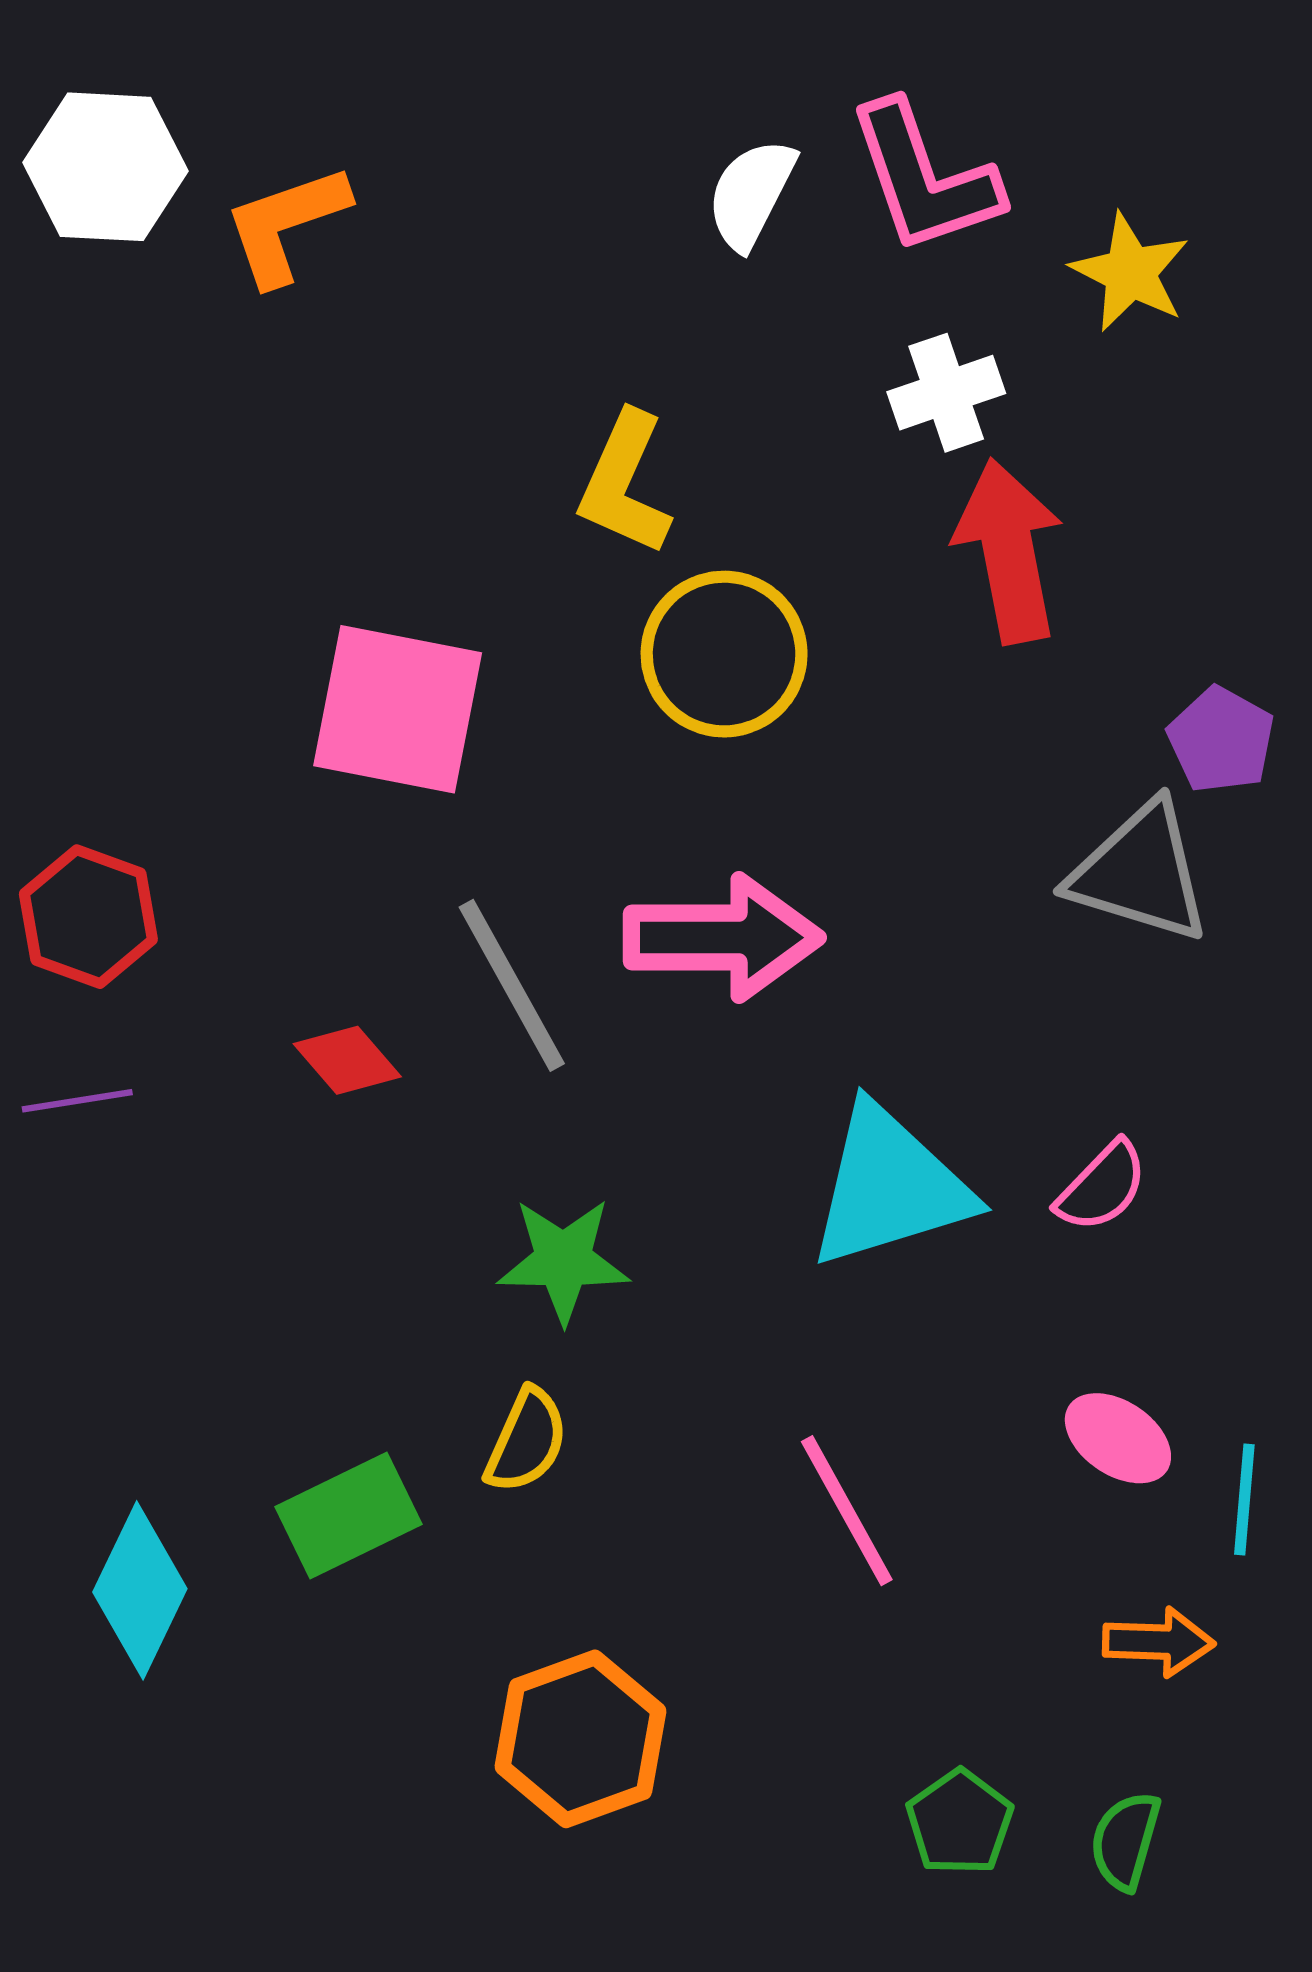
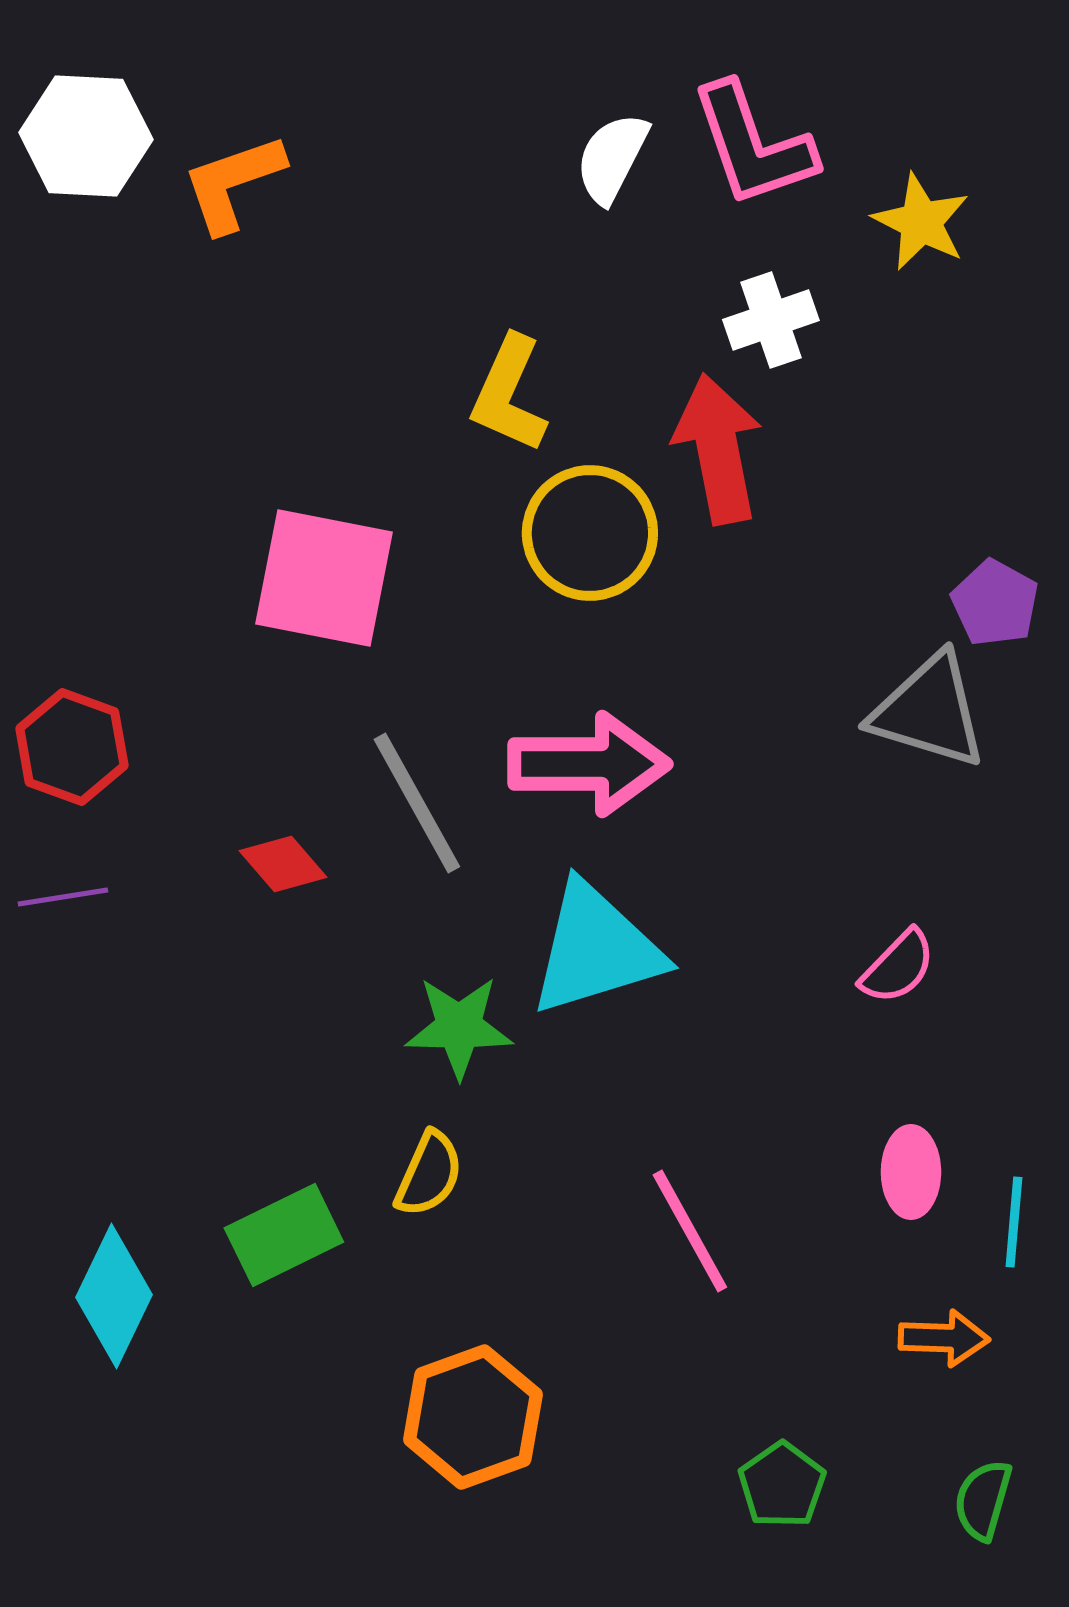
red arrow: (1009, 551) -> (718, 449), moved
cyan triangle: (890, 1187) -> (596, 949), moved
pink ellipse: (1118, 1438) -> (911, 1172), turned 56
green semicircle: (1125, 1841) -> (983, 1500), moved

